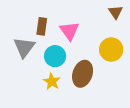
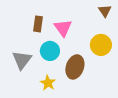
gray triangle: (24, 47) -> (22, 60), moved
yellow star: (52, 81) -> (48, 83), moved

